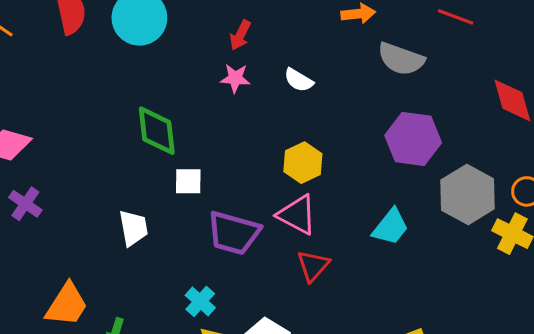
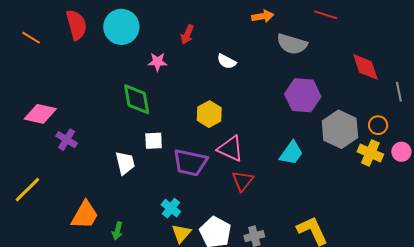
pink star: (235, 78) -> (158, 62), moved
yellow hexagon: (303, 163) -> (209, 114), moved
white square: (188, 181) -> (154, 141), moved
purple cross: (25, 204) -> (67, 140), moved

